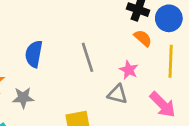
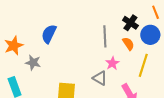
gray line: (87, 57) -> (105, 36), moved

